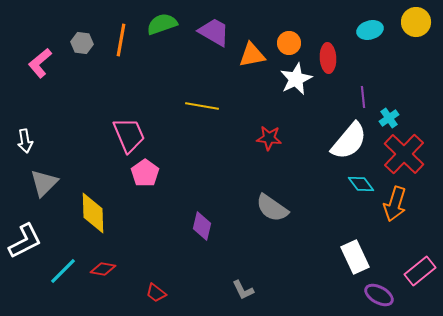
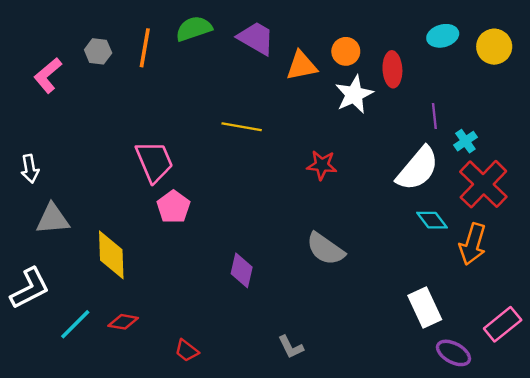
yellow circle: (416, 22) -> (494, 47), moved
gray triangle: (44, 183) -> (53, 219), turned 40

